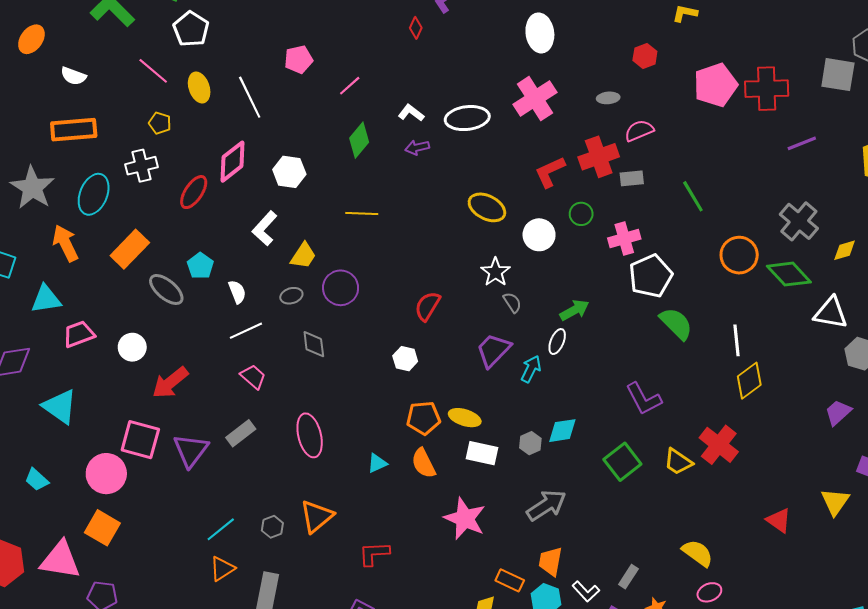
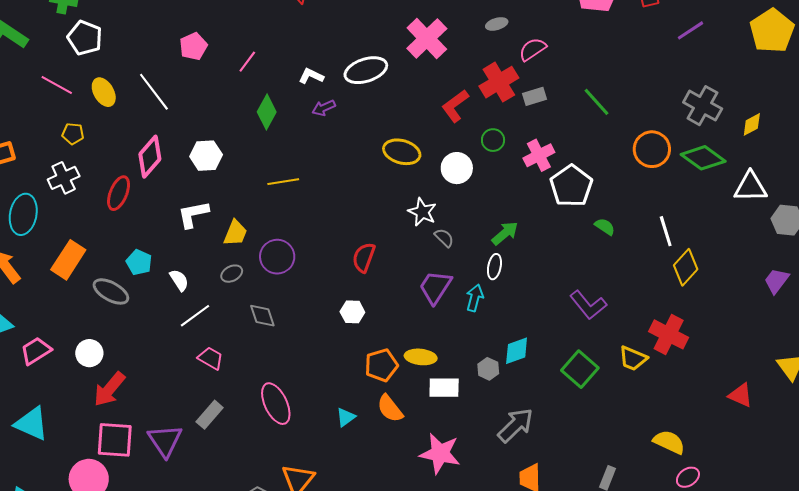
white L-shape: (265, 228) -> (193, 214), turned 48
green semicircle: (676, 324) -> (605, 227), size x0.6
red arrow: (170, 383) -> (109, 389), moved

